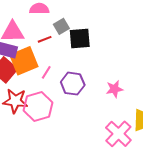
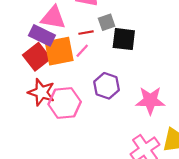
pink line: (46, 72) -> (82, 51), moved
pink star: (114, 89) -> (150, 100), size x1.5

